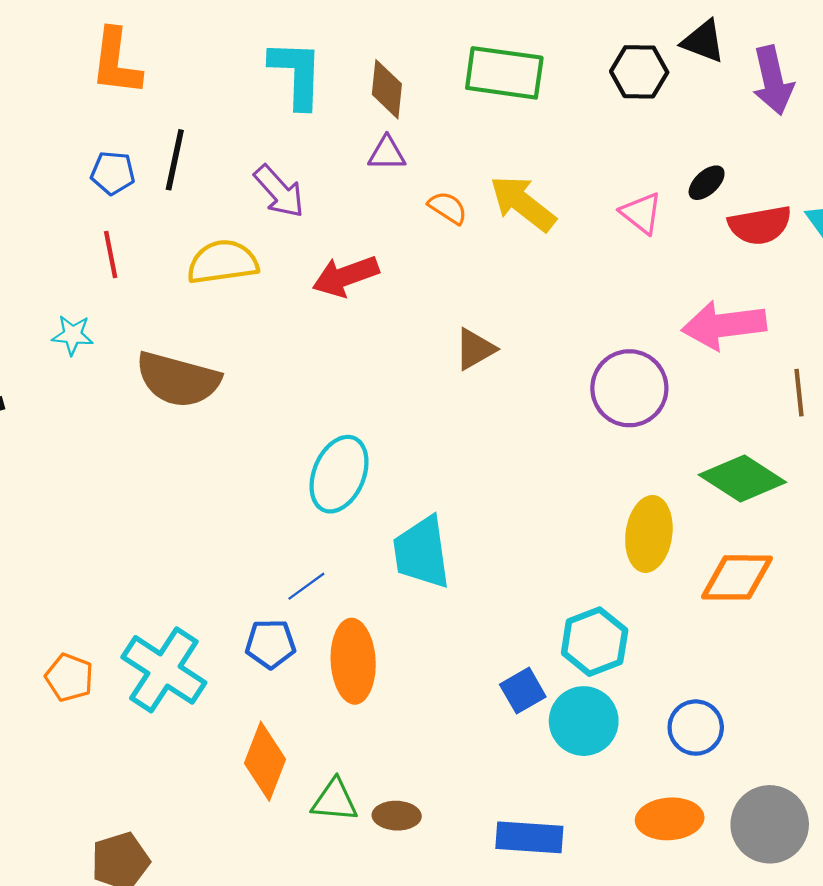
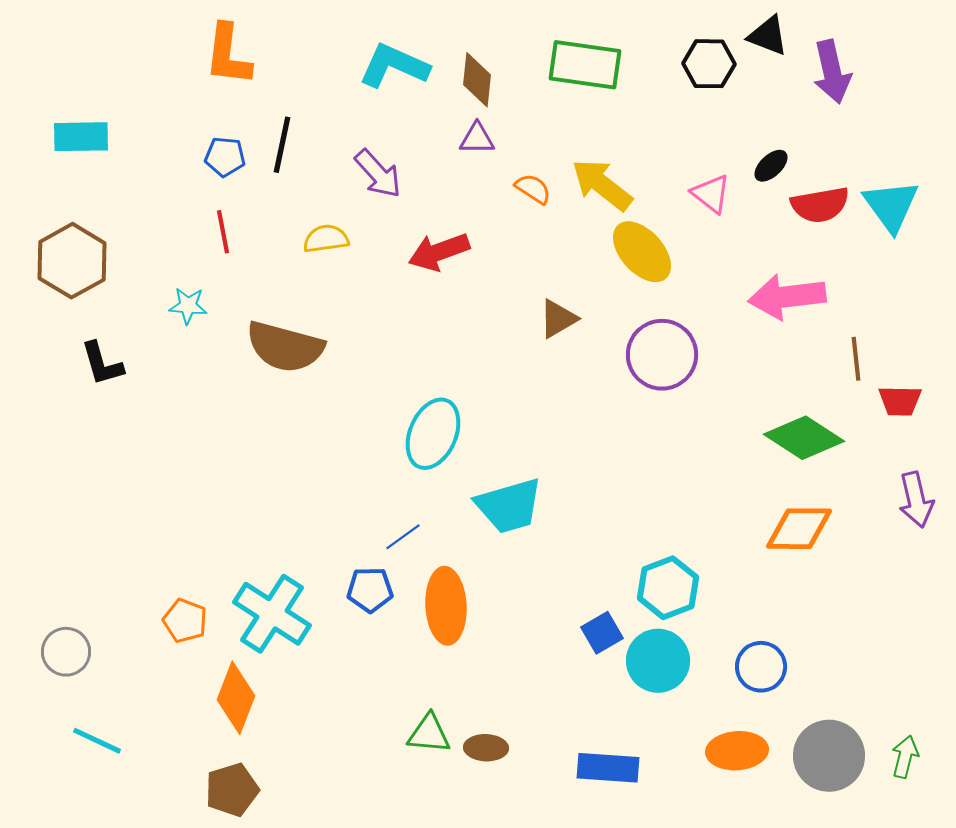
cyan L-shape: (297, 74) -> (394, 66), turned -68
yellow semicircle: (223, 262) -> (326, 239), size x0.7
purple circle: (629, 388) -> (662, 355), moved
yellow ellipse: (649, 534) -> (642, 252), moved, turned -50
cyan trapezoid: (422, 552) -> (509, 506), turned -98
orange diamond: (265, 761) -> (236, 698), moved

